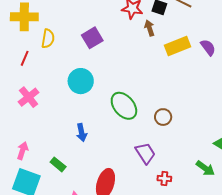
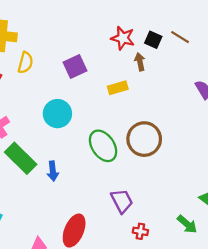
yellow rectangle: (178, 46) -> (118, 88), moved, size x0.7
brown circle: (163, 117) -> (144, 139), moved, size x1.8
green rectangle: (58, 164) -> (21, 158), moved, size x1.8

